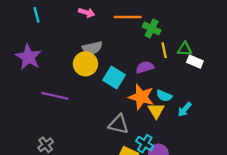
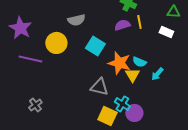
green triangle: (185, 49) -> (173, 12), moved
yellow circle: (85, 64) -> (56, 43), moved
purple semicircle: (145, 67) -> (122, 25), moved
purple line: (55, 96) -> (30, 59), moved

